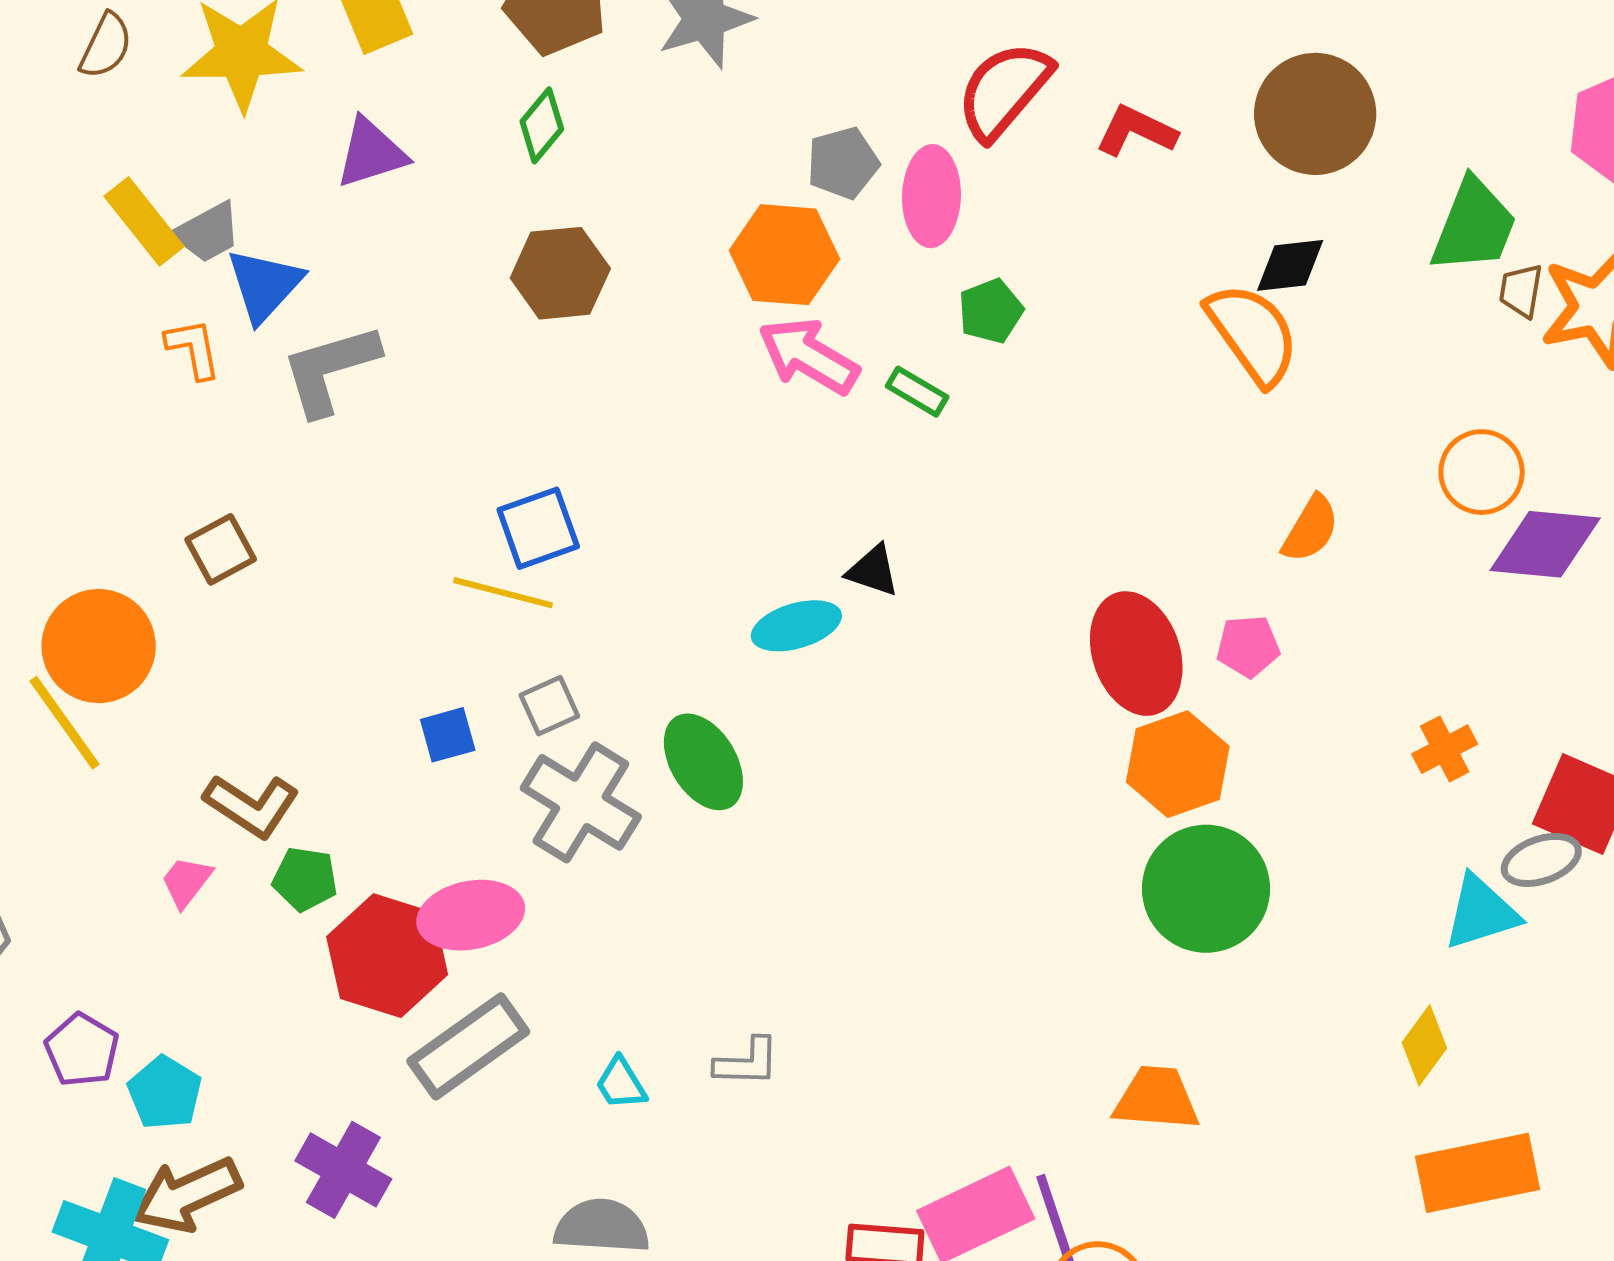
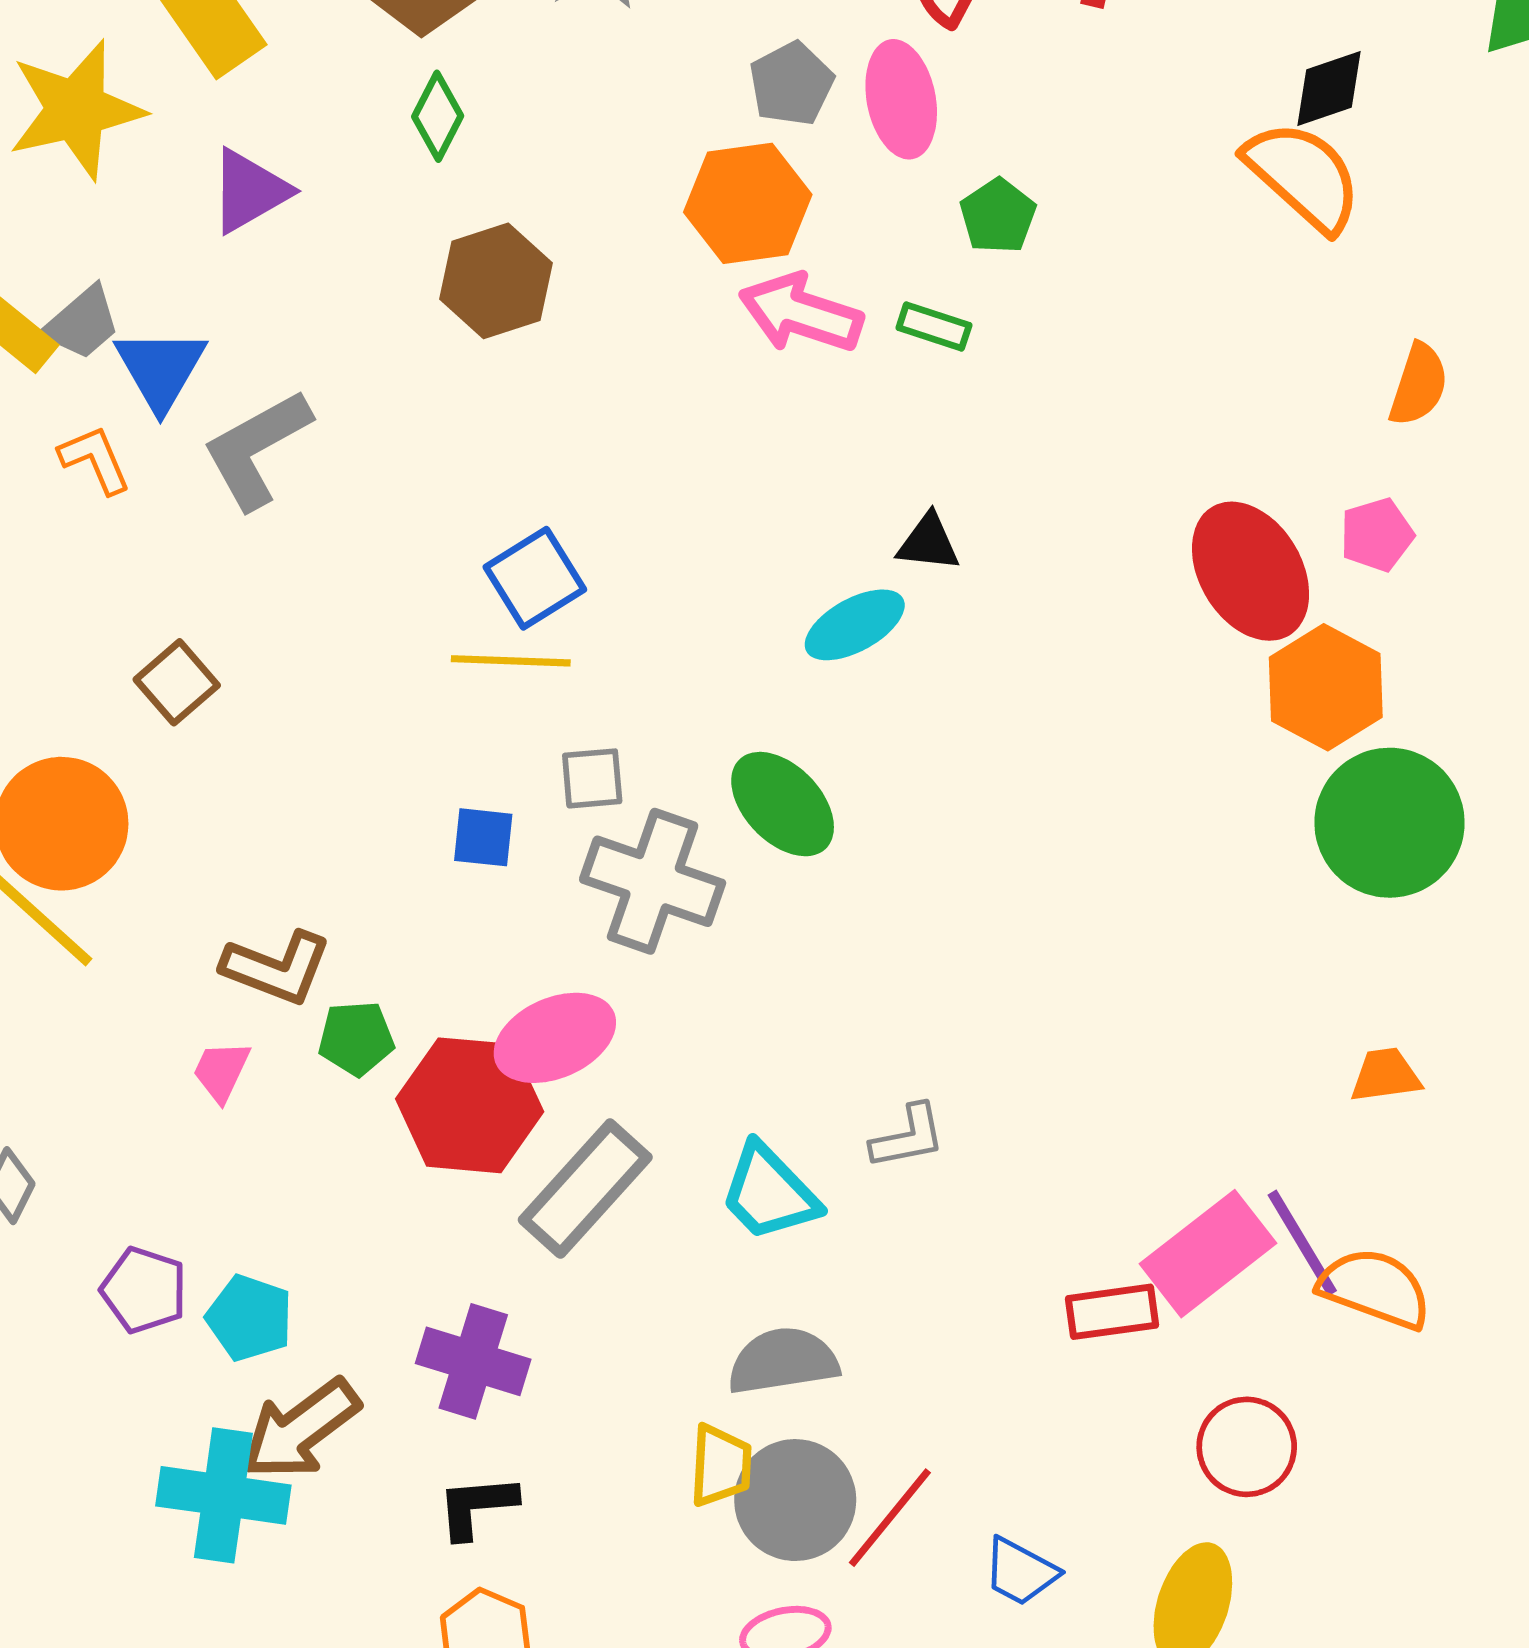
gray square: (549, 706) -> (592, 778), turned 32
blue square: (448, 735) -> (483, 837), turned 34
cyan trapezoid: (621, 1083) -> (769, 1193), size x1.6
orange trapezoid: (1156, 1098) -> (1386, 1075), size x0.7

